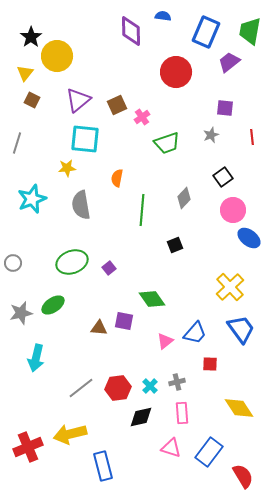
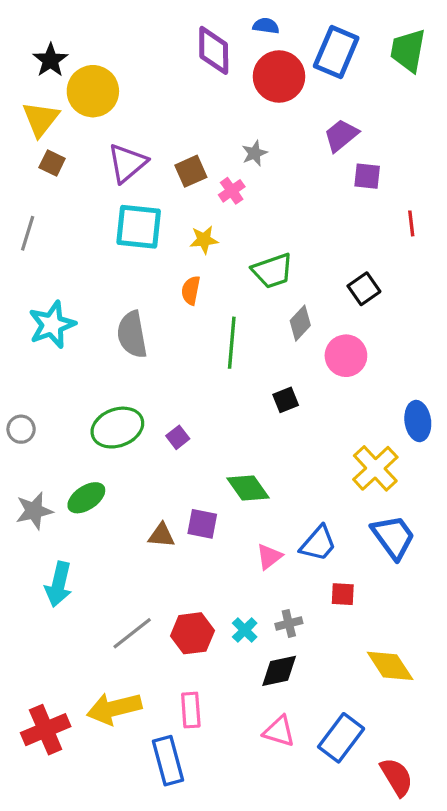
purple trapezoid: (229, 62) -> (341, 135), moved
red circle: (176, 72) -> (279, 76), moved
yellow triangle: (25, 73) -> (41, 119), size x1.4
gray star: (211, 135) -> (255, 153), moved
green trapezoid: (167, 143) -> (272, 271), moved
yellow star: (67, 168) -> (204, 240), moved
pink circle: (233, 210) -> (346, 356), moved
blue ellipse: (249, 238) -> (418, 421), moved, turned 45
pink rectangle: (182, 413) -> (191, 710), moved
black diamond: (141, 417) -> (279, 671), moved

